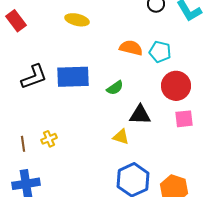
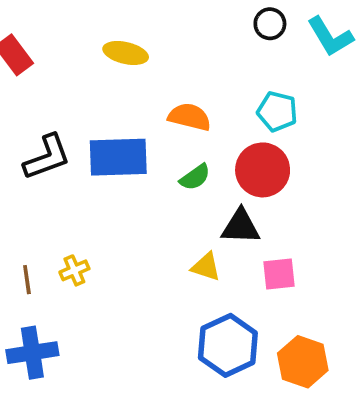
orange semicircle: (131, 48) -> (190, 117), moved
red circle: (176, 86) -> (263, 170), moved
pink square: (184, 119) -> (279, 274), moved

